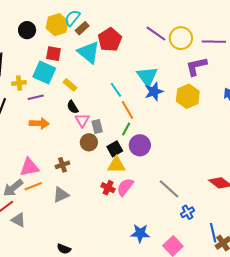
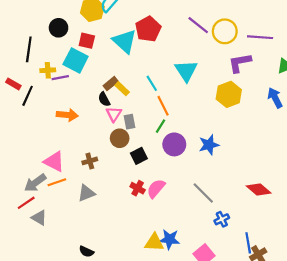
brown rectangle: (82, 28) -> (111, 84), moved
black circle: (27, 30) -> (59, 28), moved
yellow rectangle: (70, 85) -> (122, 89), moved
blue star: (154, 92) -> (209, 145), moved
purple line: (36, 97) -> (60, 78), moved
black square: (115, 149) -> (139, 156), moved
yellow triangle: (116, 165) -> (154, 242), moved
pink triangle: (29, 167) -> (54, 162), turned 35

